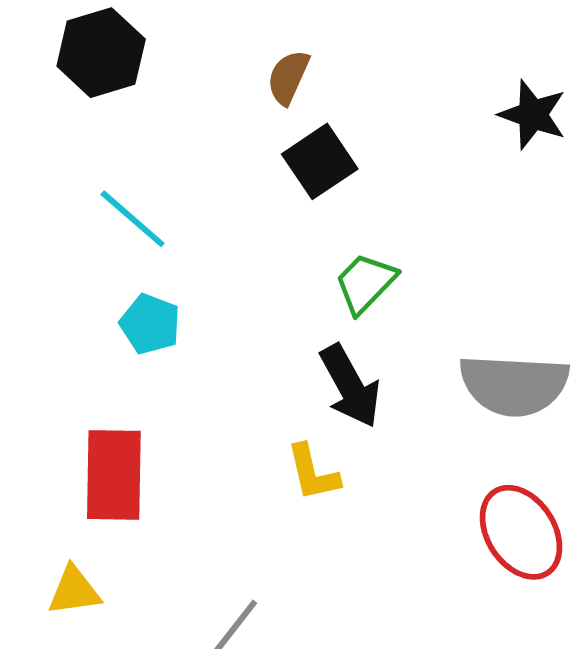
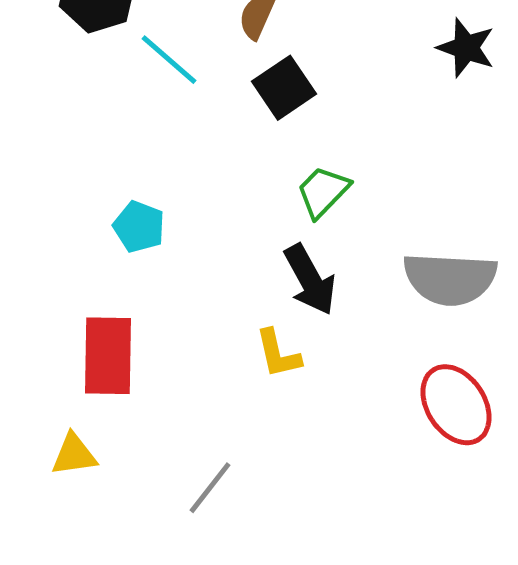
cyan line: (133, 219) -> (169, 60), moved

